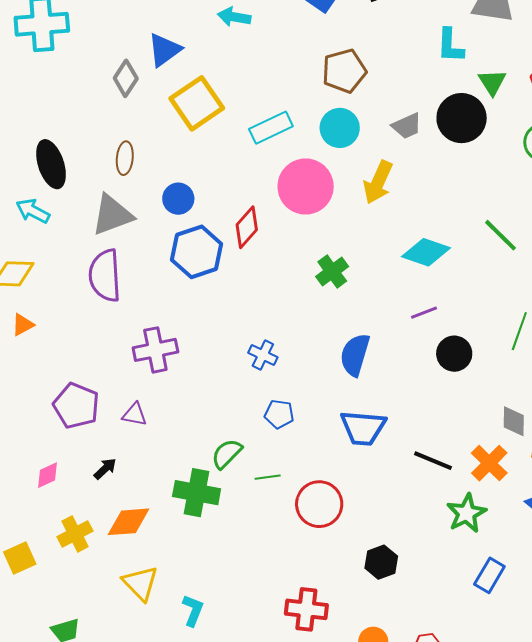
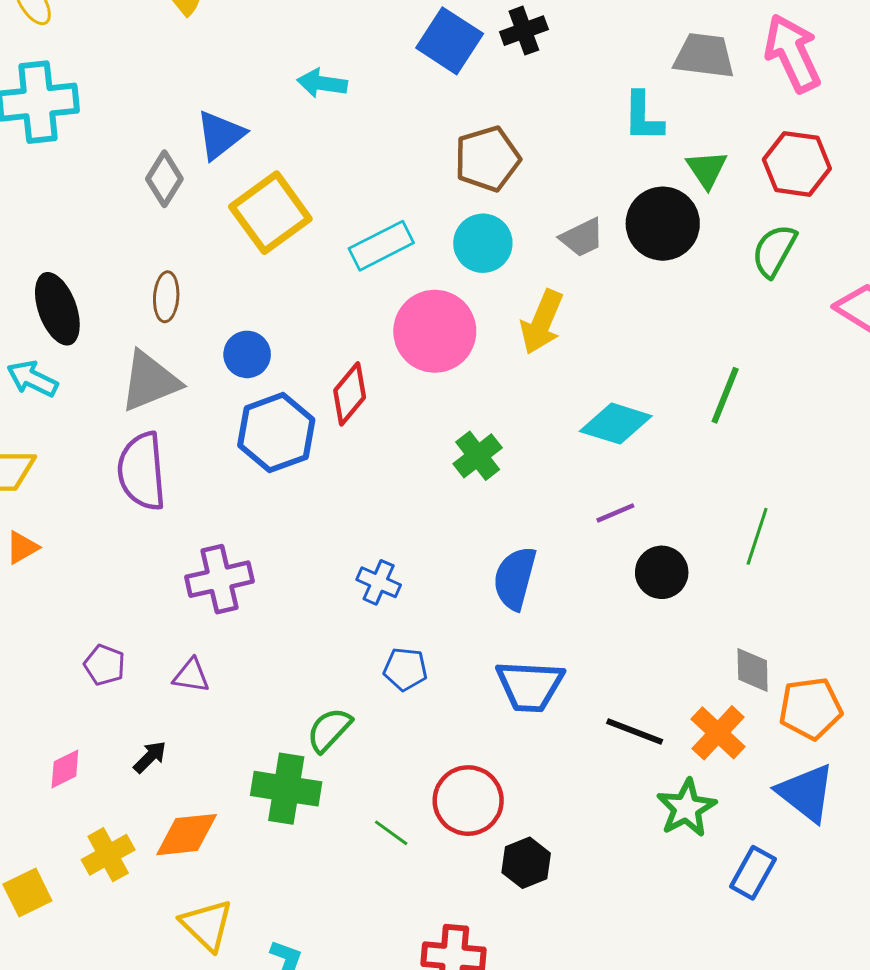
green line: (500, 235) -> (725, 395), turned 69
purple pentagon: (76, 406) -> (105, 665), size x0.6
green line: (268, 477) -> (391, 833), moved, turned 45
black hexagon: (381, 562) -> (526, 863), moved
blue rectangle: (489, 575) -> (753, 873), moved

